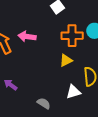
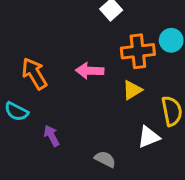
pink arrow: (27, 36) -> (90, 71), moved
purple arrow: (11, 85) -> (52, 136), turned 32

